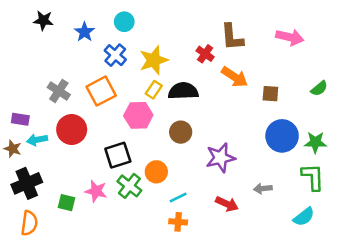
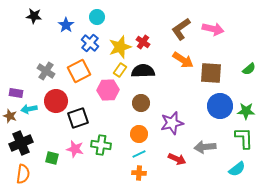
brown L-shape: (232, 37) -> (181, 29), turned 60
pink arrow: (290, 37) -> (213, 29), moved
red cross: (205, 54) -> (143, 42), moved
brown square: (270, 94) -> (211, 73), size x1.6
black square: (118, 155) -> (78, 118), moved
orange circle: (156, 172) -> (139, 134), moved
green cross: (129, 186) -> (101, 145), turned -30
gray arrow: (263, 189) -> (205, 147), size x1.5

